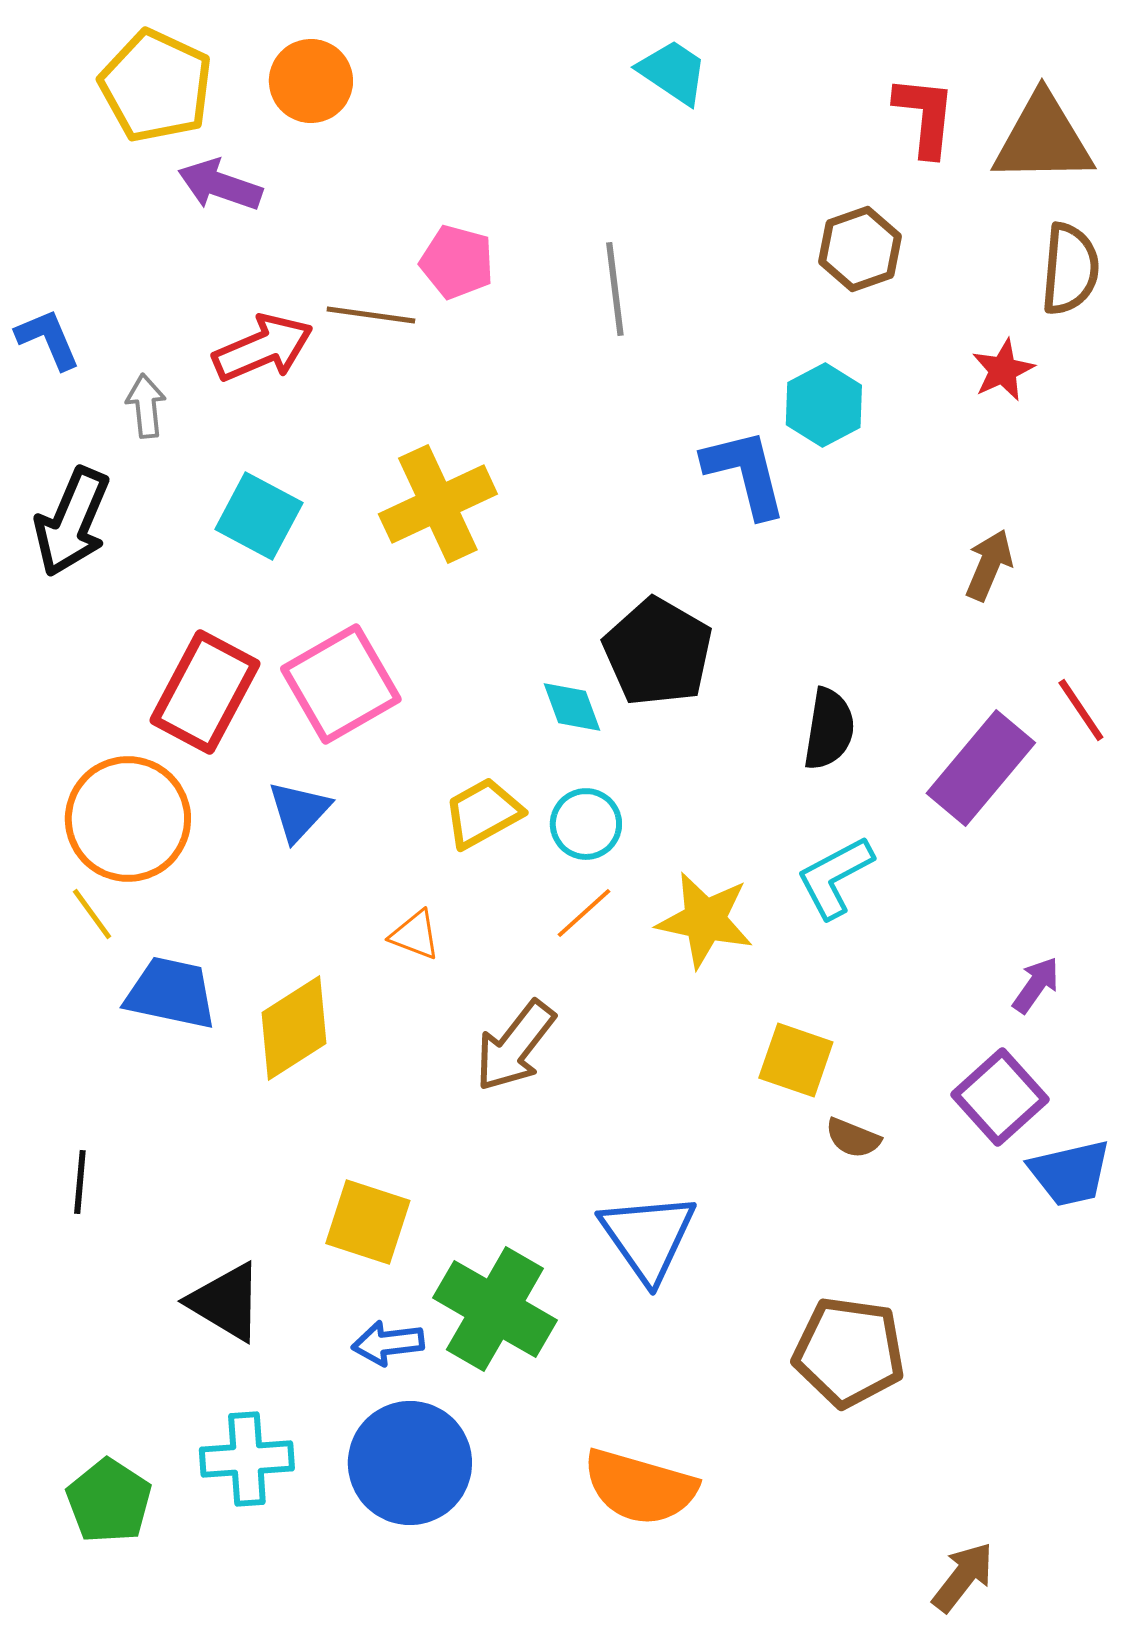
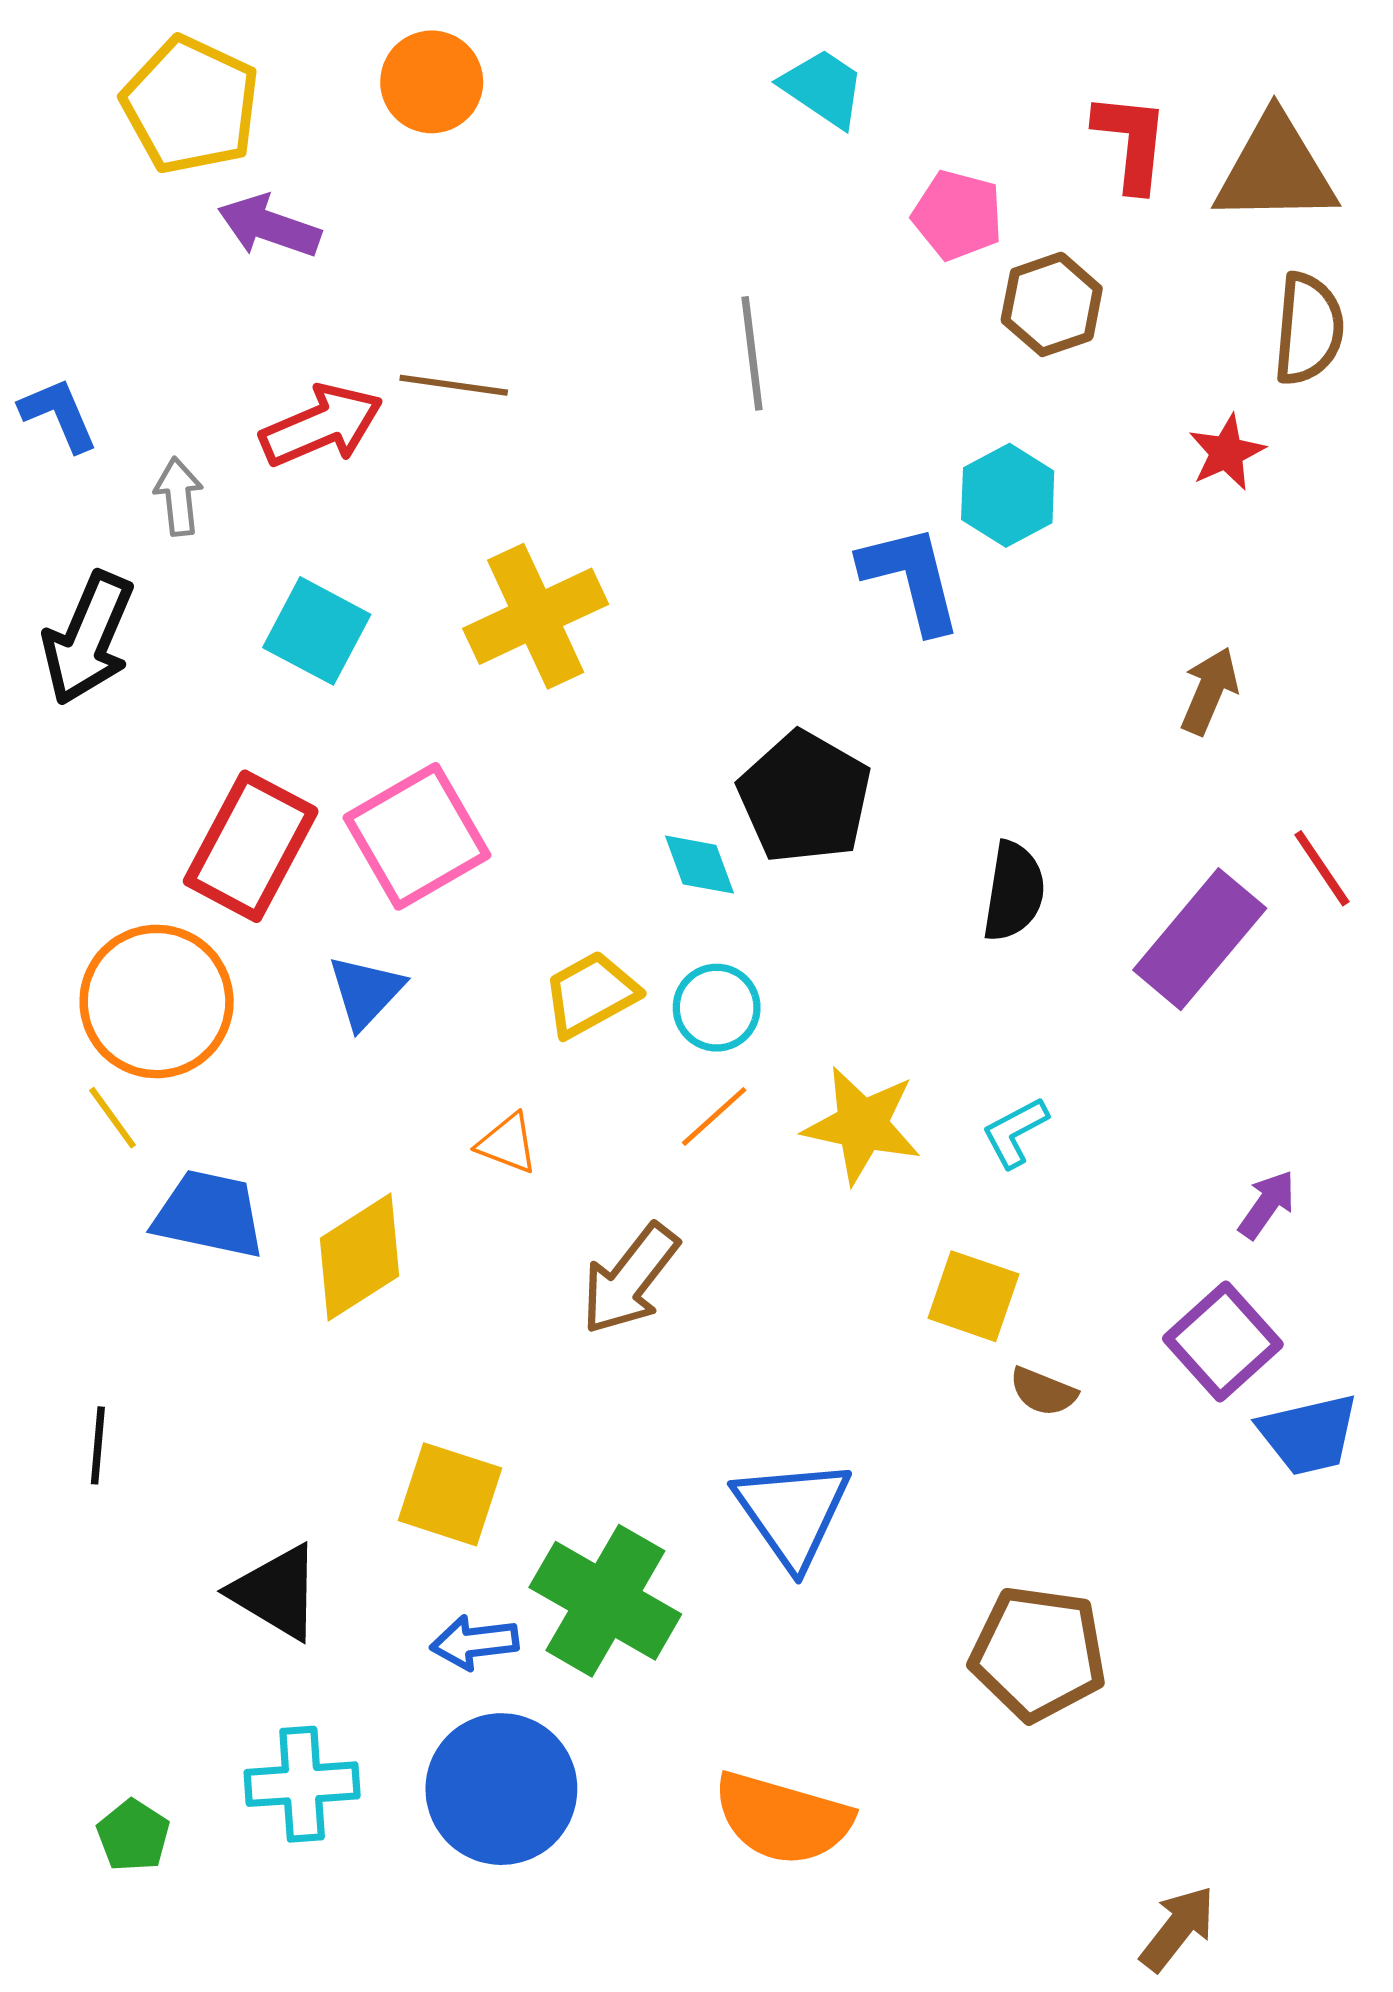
orange circle: (311, 81) -> (432, 82), moved
pink pentagon: (457, 262) -> (958, 215), moved
cyan L-shape: (835, 877) -> (1015, 1132), moved, size x0.7
green pentagon: (109, 1501) -> (133, 1836), size x0.7

